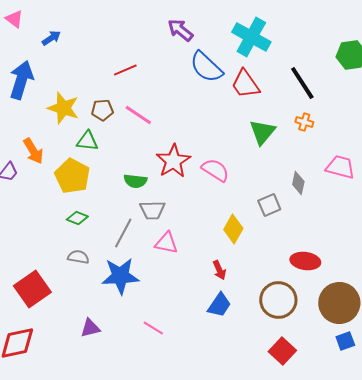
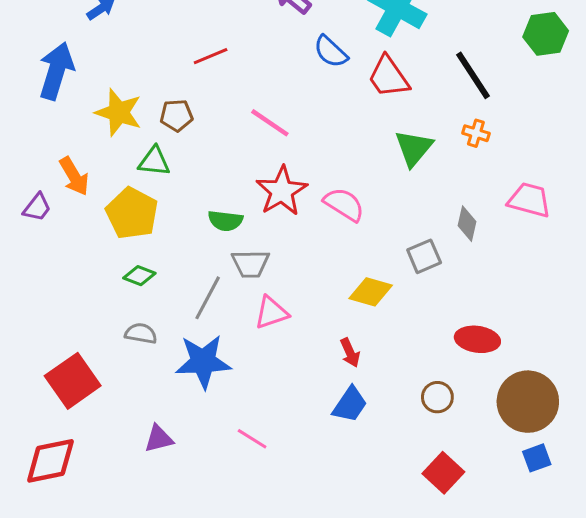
blue semicircle: (206, 67) -> (331, 52), size x0.7
pink line: (138, 115) -> (270, 123), moved
yellow diamond: (233, 229) -> (371, 292), turned 76
pink triangle: (166, 243) -> (271, 313), turned -30
brown circle: (278, 300) -> (437, 397), size x0.6

